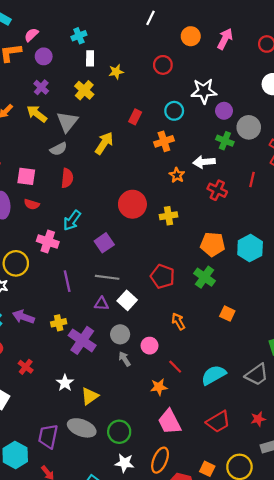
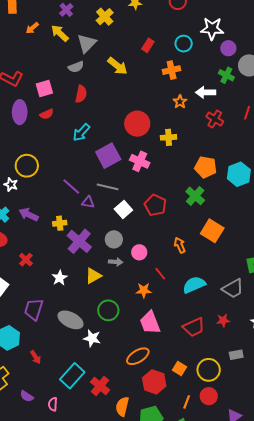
yellow arrow: (104, 143) -> (118, 66), turned 90
pink square: (26, 176) -> (44, 88), turned -30
red semicircle: (32, 204) -> (47, 114), turned -48
pink cross: (48, 241) -> (140, 161), moved
purple square: (104, 243) -> (108, 156), size x1.4
red pentagon: (163, 276) -> (155, 205), moved
purple line: (67, 281) -> (71, 187), turned -42
purple triangle: (102, 304) -> (88, 202), moved
orange square: (227, 314) -> (212, 231), size x1.6
orange arrow: (178, 321) -> (180, 245), moved
gray arrow: (125, 359) -> (116, 262), turned 120
yellow triangle: (90, 396) -> (93, 276), moved
red star: (258, 419) -> (223, 320), moved
green circle: (119, 432) -> (108, 310), moved
purple trapezoid: (48, 436) -> (34, 309), moved
orange ellipse: (160, 460) -> (138, 356), turned 30
white star: (124, 463) -> (92, 338), moved

